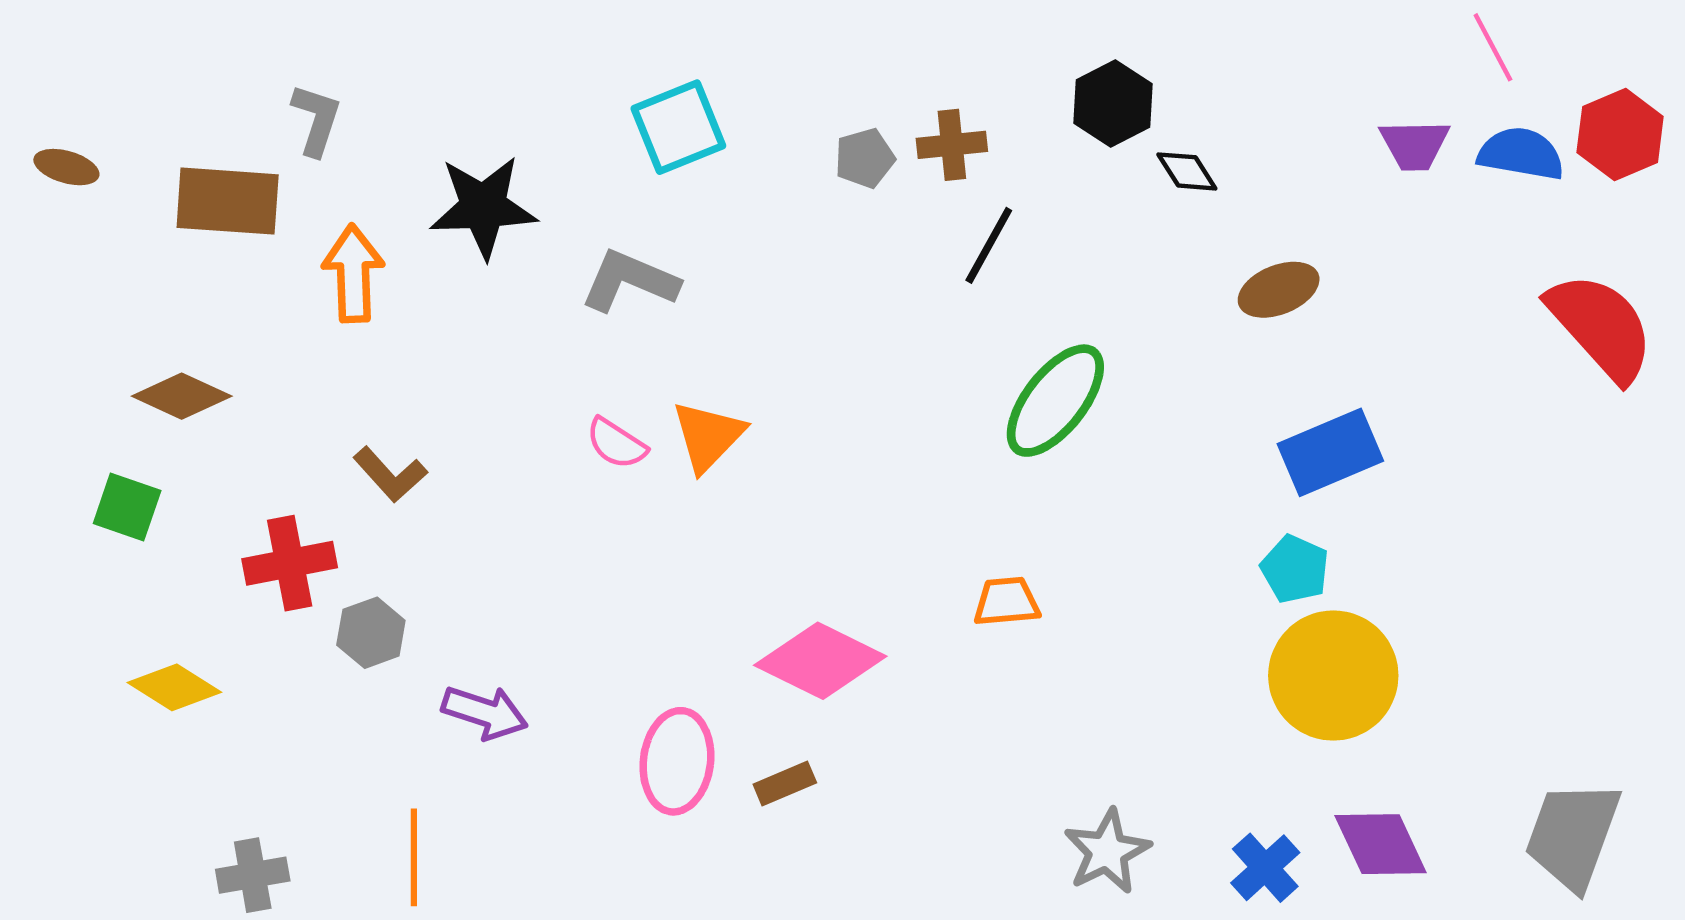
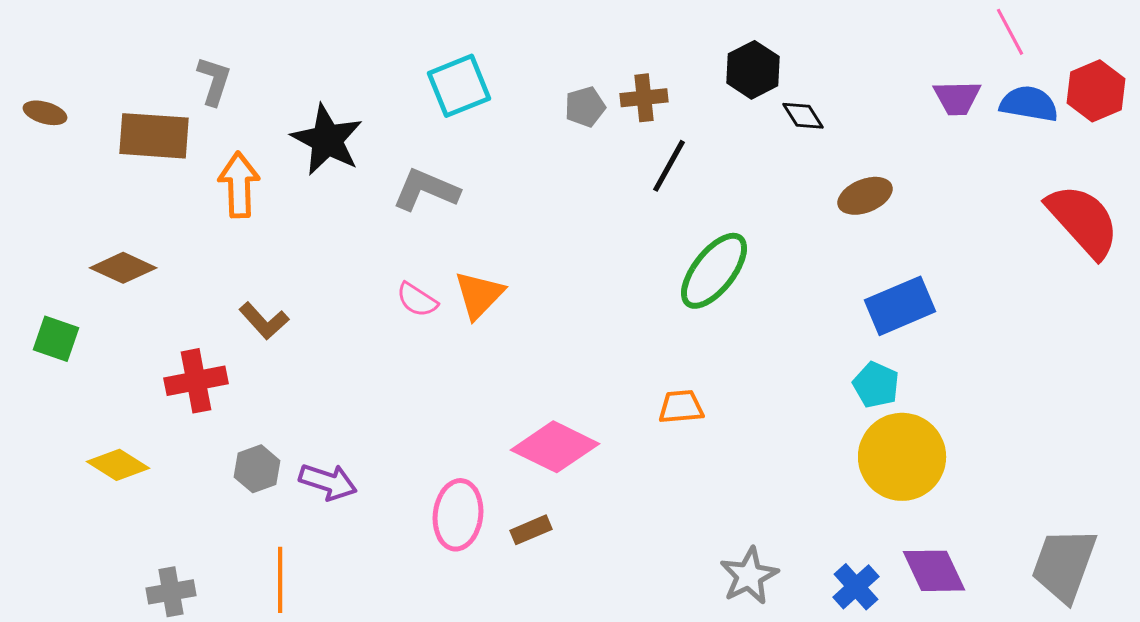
black star: (483, 207) -> (327, 140), turned 30
green square: (127, 507) -> (56, 339), moved
gray hexagon: (371, 633) -> (257, 469), moved

